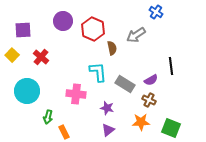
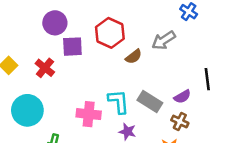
purple circle: (63, 21) -> (55, 23), moved
purple square: (23, 30) -> (72, 47), moved
brown semicircle: (112, 48) -> (134, 57), turned 64
cyan L-shape: (98, 72) -> (119, 102), moved

